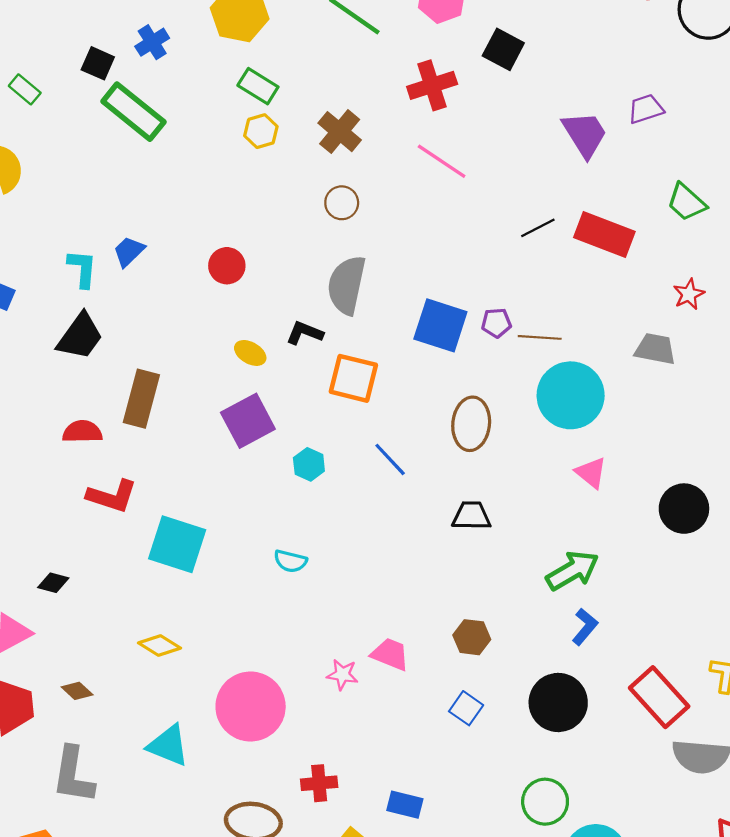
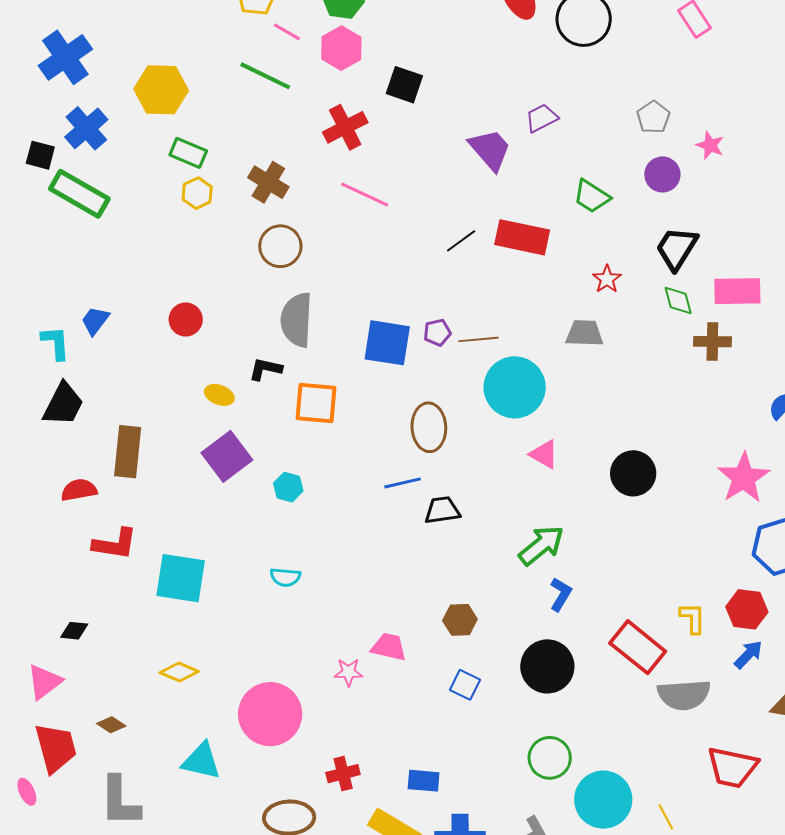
blue cross: (152, 42) -> (86, 128), size x1.4
brown circle: (342, 203) -> (280, 246), size x1.4
blue line: (390, 459) -> (403, 483), moved, turned -51

